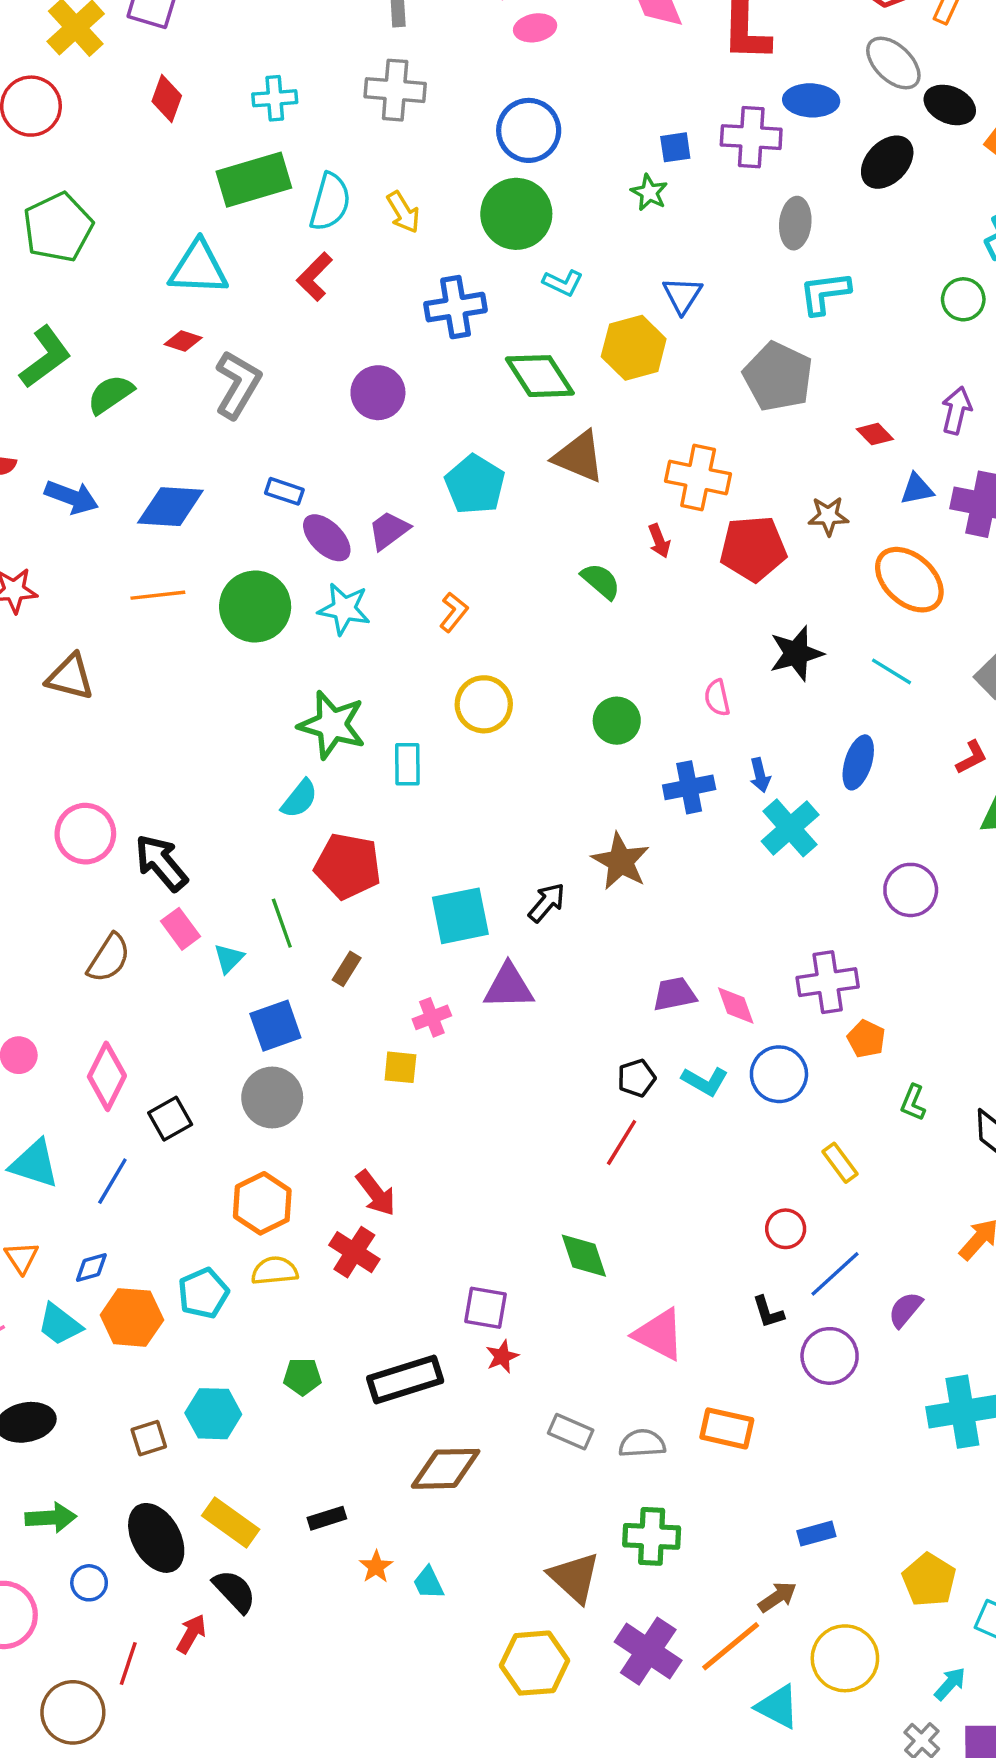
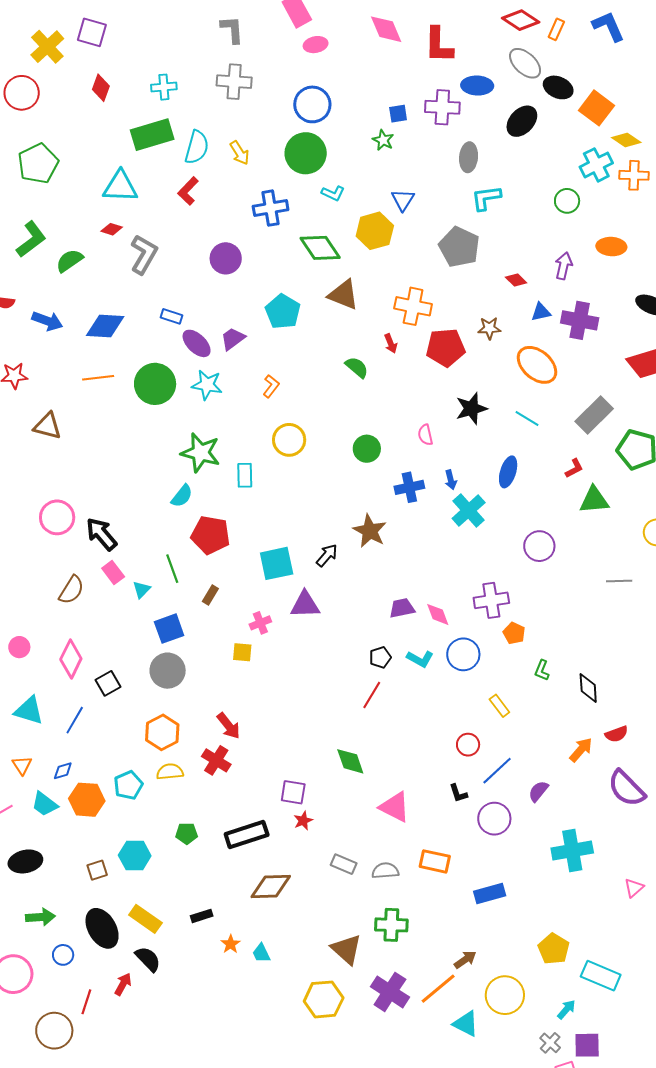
blue rectangle: (816, 1534) -> (490, 894), moved, size x1.4

